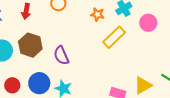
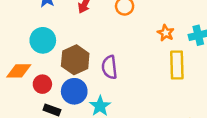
yellow rectangle: (114, 37) -> (177, 65), turned -65
brown hexagon: (30, 45) -> (75, 60), moved

